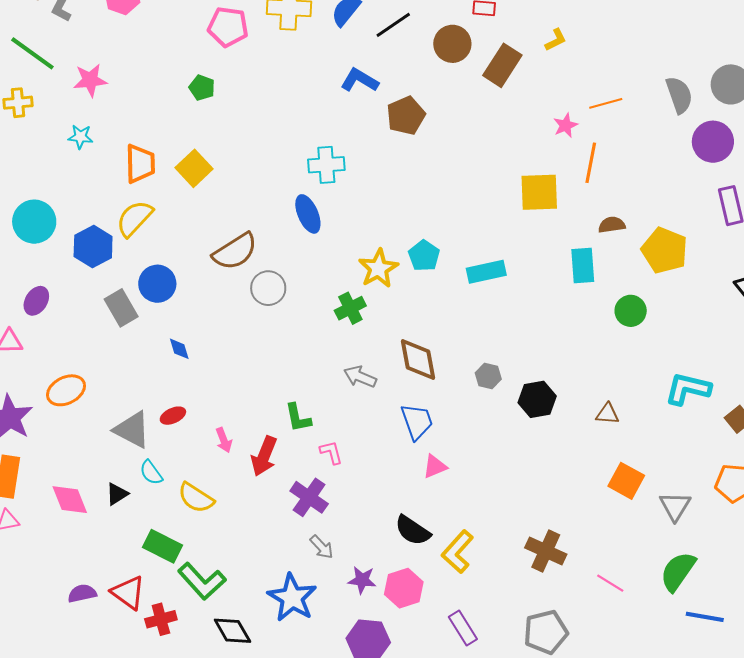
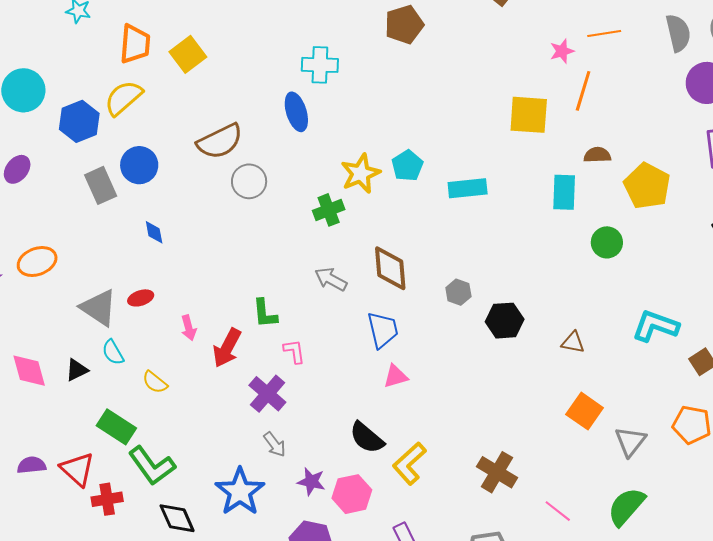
yellow semicircle: (196, 498) -> (155, 382), size x0.7

